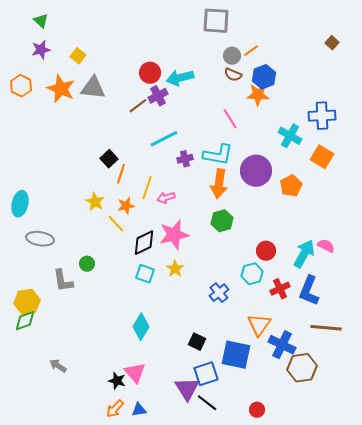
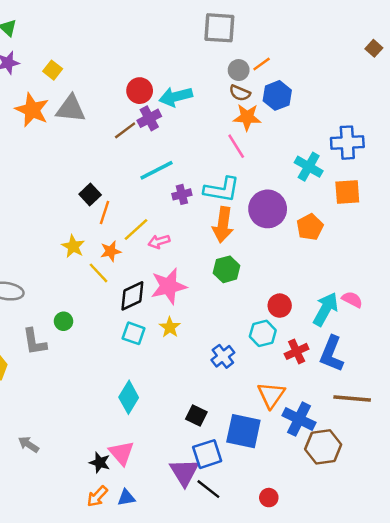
brown square: (332, 43) -> (374, 48), moved
orange star: (258, 95) -> (247, 117), moved
orange square: (322, 157) -> (347, 192), turned -35
yellow line: (147, 188) -> (136, 229), turned 30

